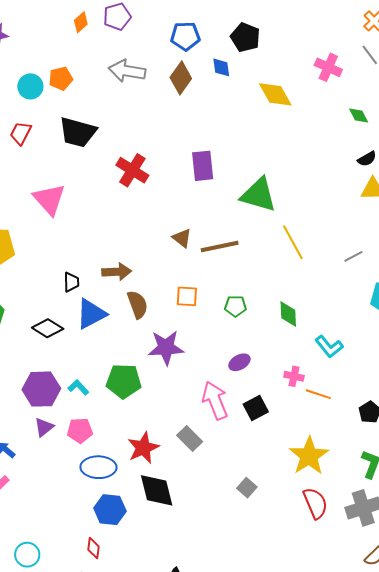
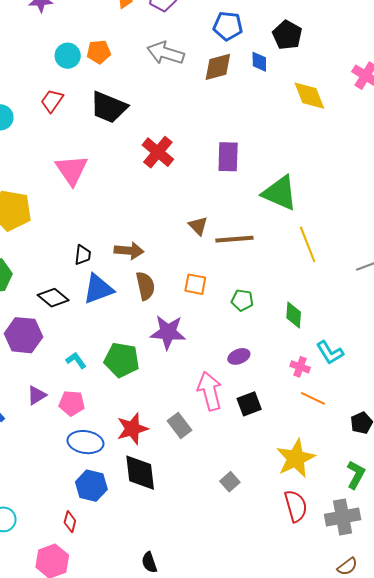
brown diamond: (181, 78) -> (218, 67), turned 32
pink cross: (294, 376) -> (300, 367), moved
purple hexagon: (41, 389) -> (23, 335), moved

